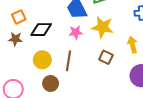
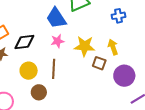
yellow star: (103, 27) -> (85, 46), moved
brown square: (106, 57) -> (99, 63), moved

